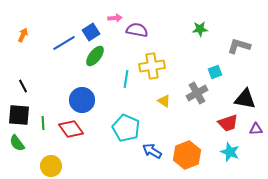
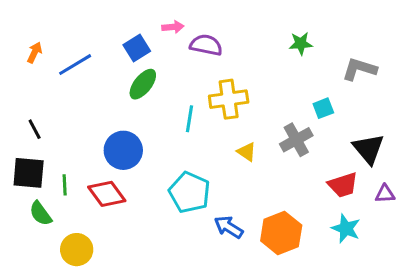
blue line: (64, 43) -> (75, 65), moved
black triangle: (245, 99) -> (368, 149), turned 40
green semicircle: (17, 143) -> (41, 213), moved

